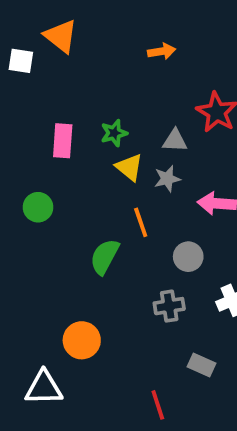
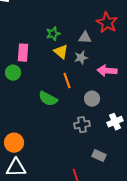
pink rectangle: (63, 141) -> (23, 53), moved
green semicircle: (105, 257) -> (48, 99), turned -90
orange circle: (82, 340) -> (14, 143), moved

